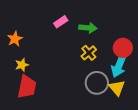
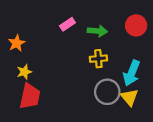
red circle: (123, 48) -> (136, 25), moved
yellow cross: (89, 53) -> (98, 59), turned 35

